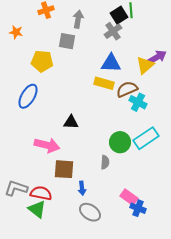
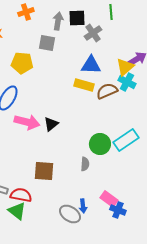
black square: (119, 15) -> (77, 18), moved, turned 30
cyan cross: (138, 102) -> (127, 82), moved
black triangle: (71, 122) -> (51, 124), turned -42
pink arrow: (47, 145) -> (27, 122), moved
blue arrow: (82, 188) -> (83, 206), moved

